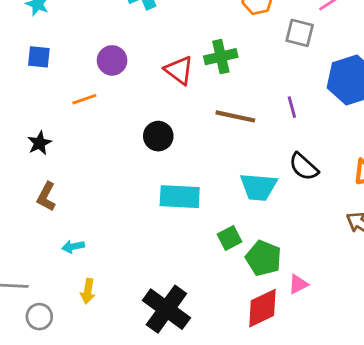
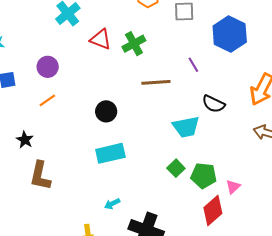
purple circle: (112, 60) -> (48, 67), moved
red triangle: (179, 70) -> (101, 39), moved
brown L-shape: (46, 197) -> (40, 176), size x1.4
cyan rectangle: (180, 197) -> (110, 153), moved
cyan arrow: (73, 247) -> (112, 204), moved

